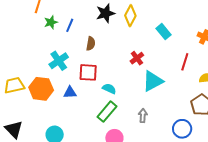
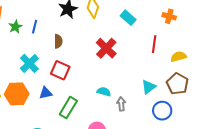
red cross: (137, 58) -> (106, 48), size x1.5
red square: (88, 72) -> (60, 70), turned 30
cyan triangle: (153, 81) -> (149, 87), moved, size x0.7
cyan semicircle: (109, 89) -> (104, 92), moved
green rectangle: (107, 112) -> (68, 108), moved

